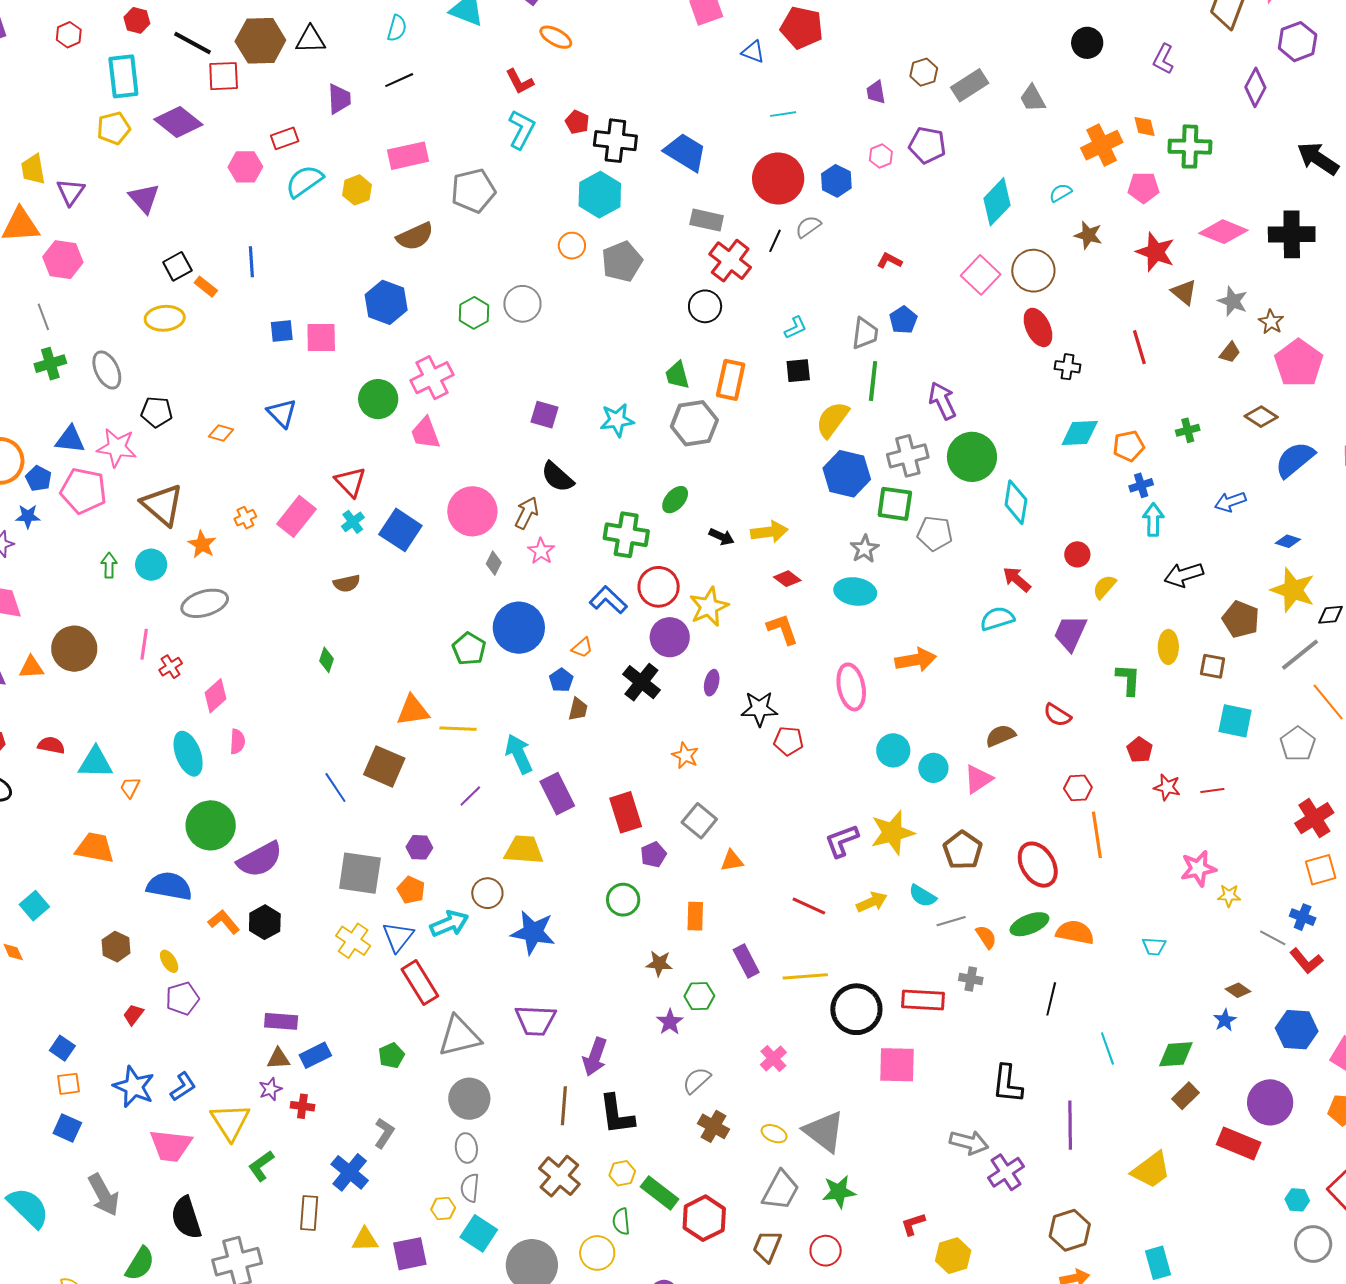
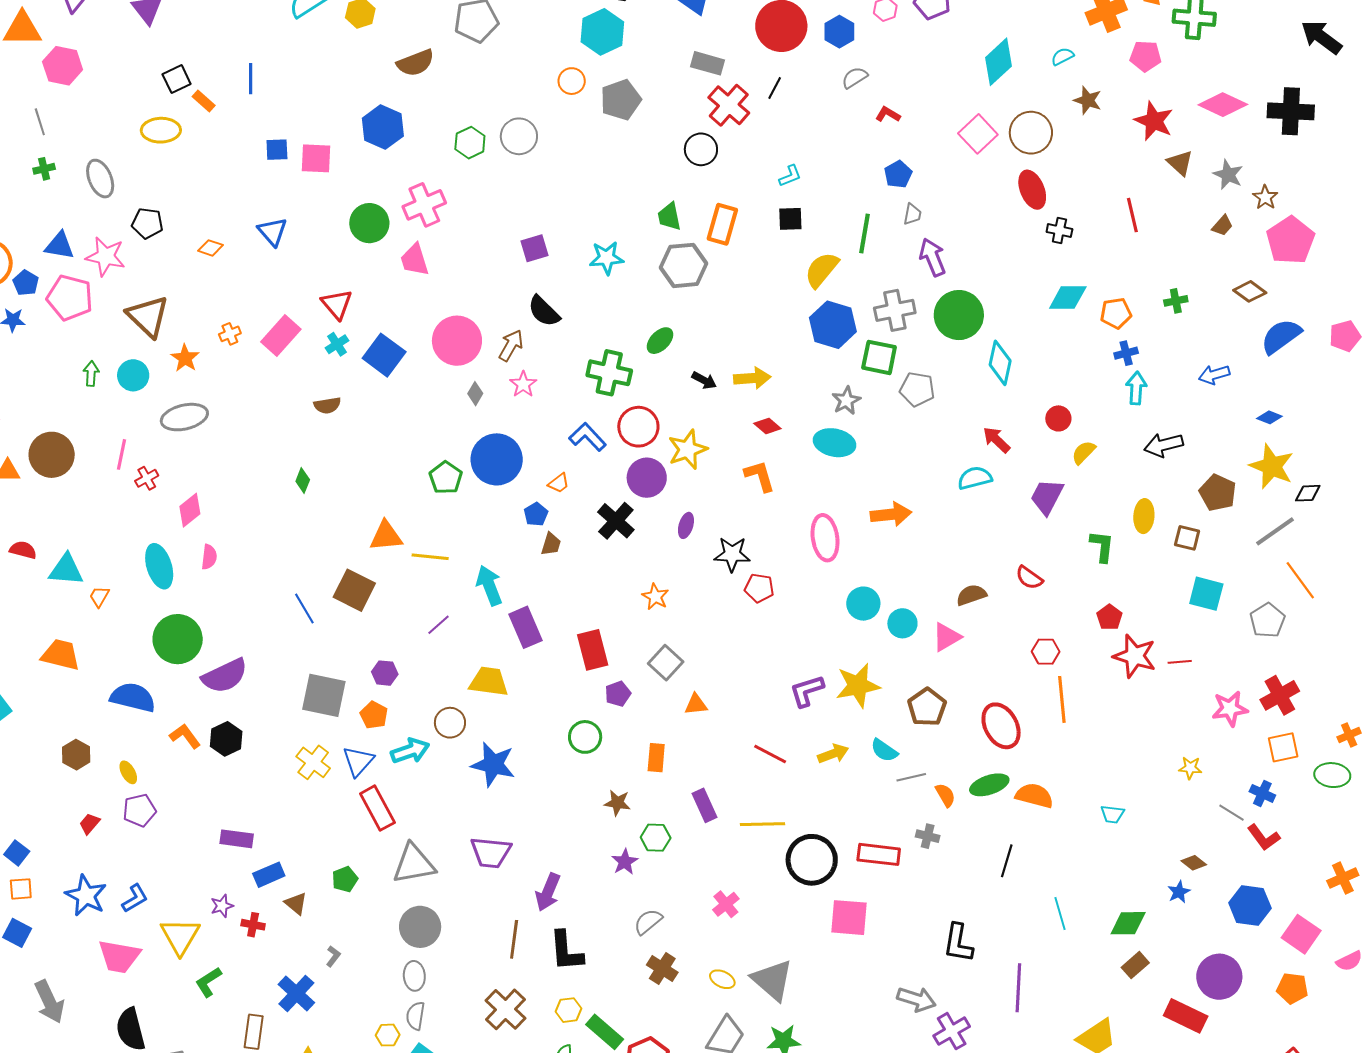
gray semicircle: (808, 227) -> (855, 78), moved
gray trapezoid: (865, 333) -> (912, 214), moved, size x0.7
green cross: (50, 364) -> (44, 169), size x0.7
purple square: (544, 415) -> (535, 248), turned -36
red star: (1167, 787) -> (1135, 656), size x1.6
pink star: (1198, 868) -> (1230, 709), moved
brown triangle: (278, 1059) -> (296, 903), moved, turned 40
gray L-shape: (384, 1133) -> (333, 956), size x0.7

